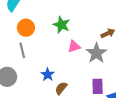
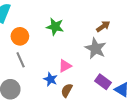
pink triangle: (74, 46) -> (65, 66), moved
purple rectangle: (98, 86) -> (103, 82), turned -42

